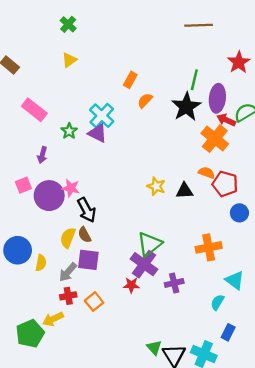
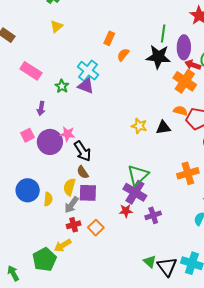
black star: (186, 107) -> (158, 57), turned -30
yellow semicircle: (68, 238) -> (69, 187), moved
purple cross: (174, 283) -> (153, 215), moved

